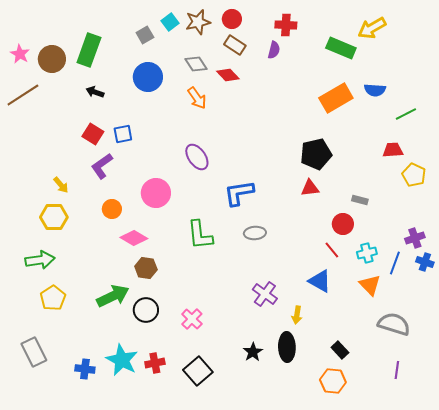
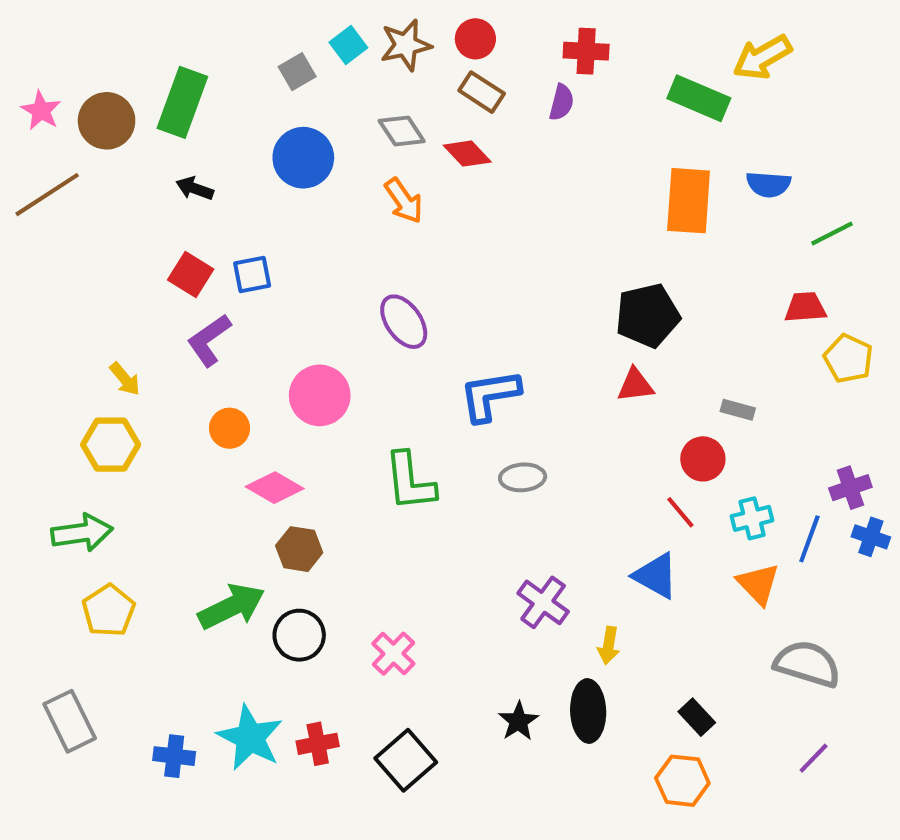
orange rectangle: (336, 98) -> (689, 201), turned -56
purple line: (397, 370) -> (814, 758), turned 36

